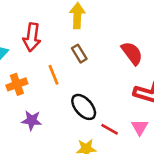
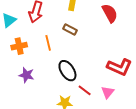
red semicircle: (132, 53) -> (110, 13), moved
brown rectangle: (79, 54) -> (70, 30), turned -40

